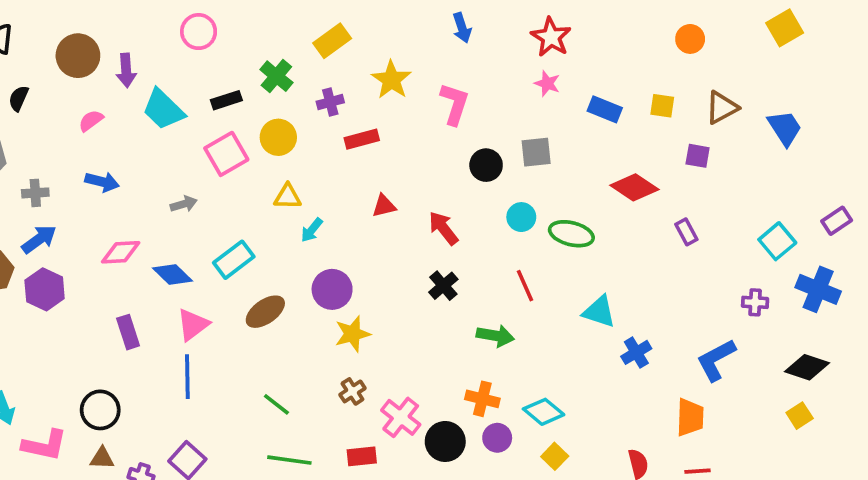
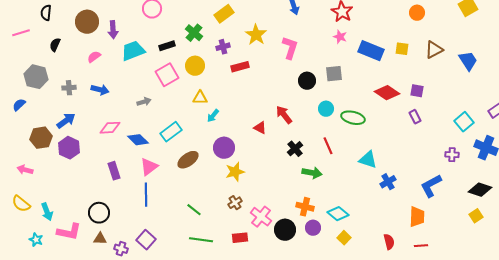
cyan trapezoid: (163, 109) -> (133, 51), turned 115
blue rectangle: (605, 109) -> (371, 51), size x1.4
purple square: (698, 156) -> (417, 91), moved
gray cross: (35, 193) -> (69, 88), moved
red triangle: (384, 206) -> (260, 128), moved, turned 40
black cross: (443, 286) -> (295, 149), moved

